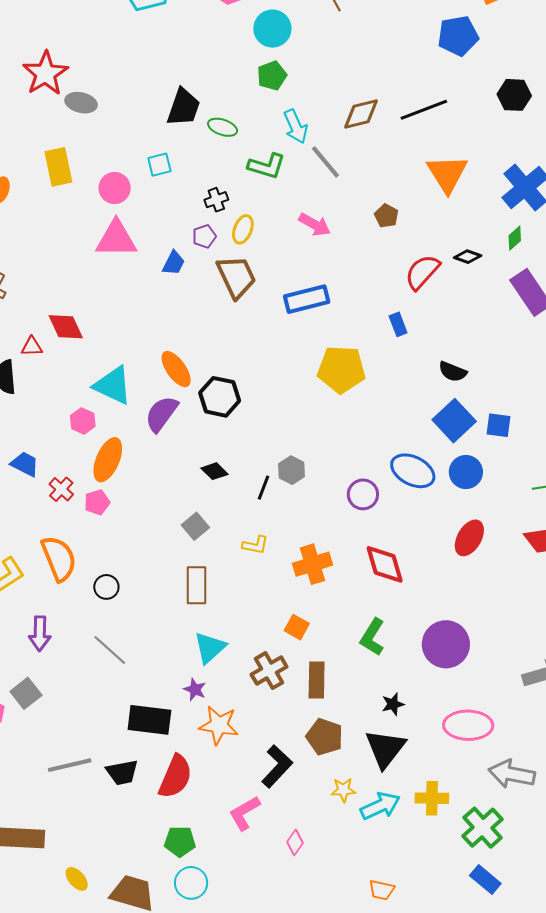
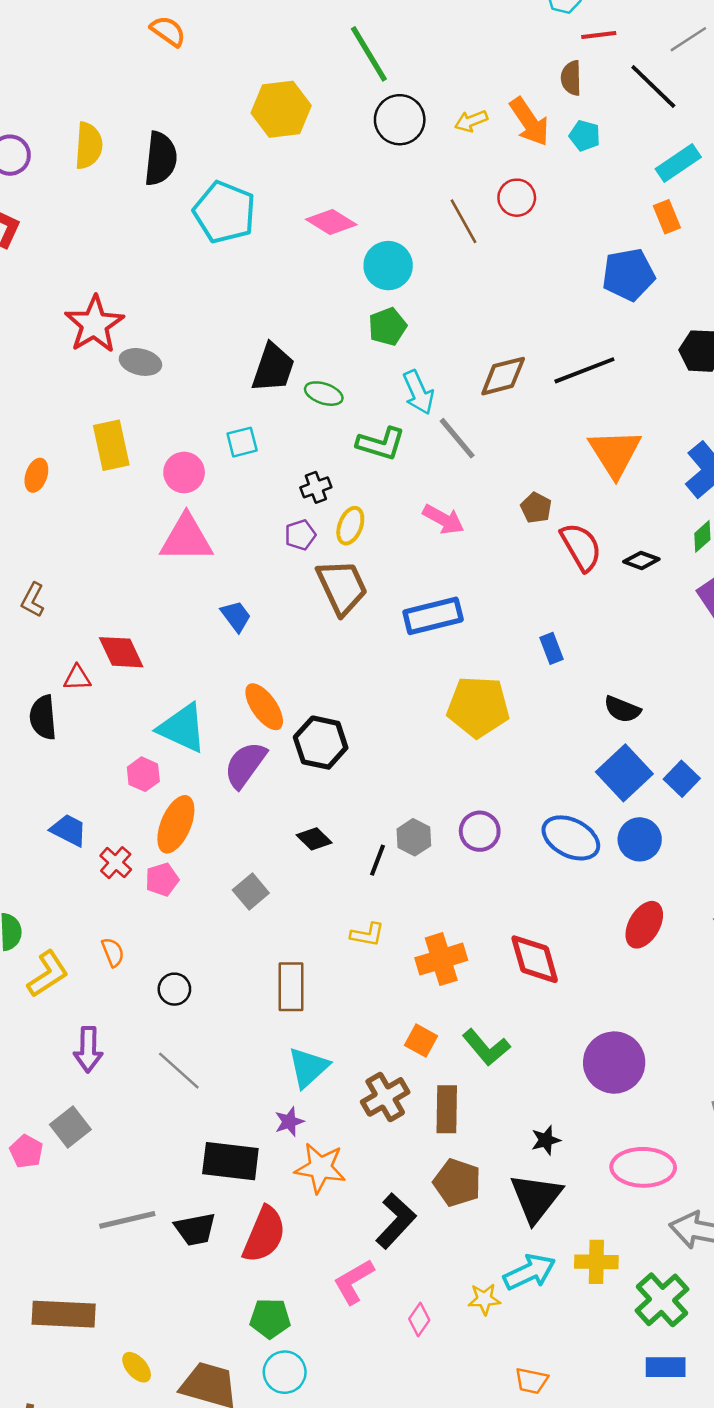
blue trapezoid: (174, 263) -> (236, 616), moved, turned -64
red semicircle: (422, 272) -> (581, 547), moved, turned 108
blue square: (499, 425) -> (682, 779), turned 36
purple circle: (363, 494) -> (480, 831), moved
gray square: (195, 526) -> (251, 892), moved
orange semicircle: (59, 558) -> (113, 952), size x0.5
green L-shape: (372, 637) -> (486, 1047), moved, turned -72
purple star: (195, 689) -> (289, 1122), turned 30
yellow star: (343, 790) -> (484, 1299), moved
blue rectangle: (485, 880) -> (666, 1367), turned -40

